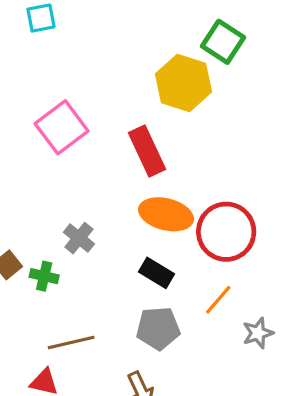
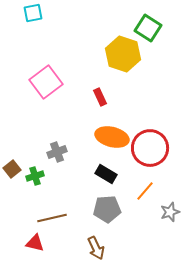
red rectangle: (147, 151) -> (100, 97), size x0.6
gray cross: (79, 238) -> (57, 152), turned 30
green cross: (44, 276) -> (35, 176), turned -30

